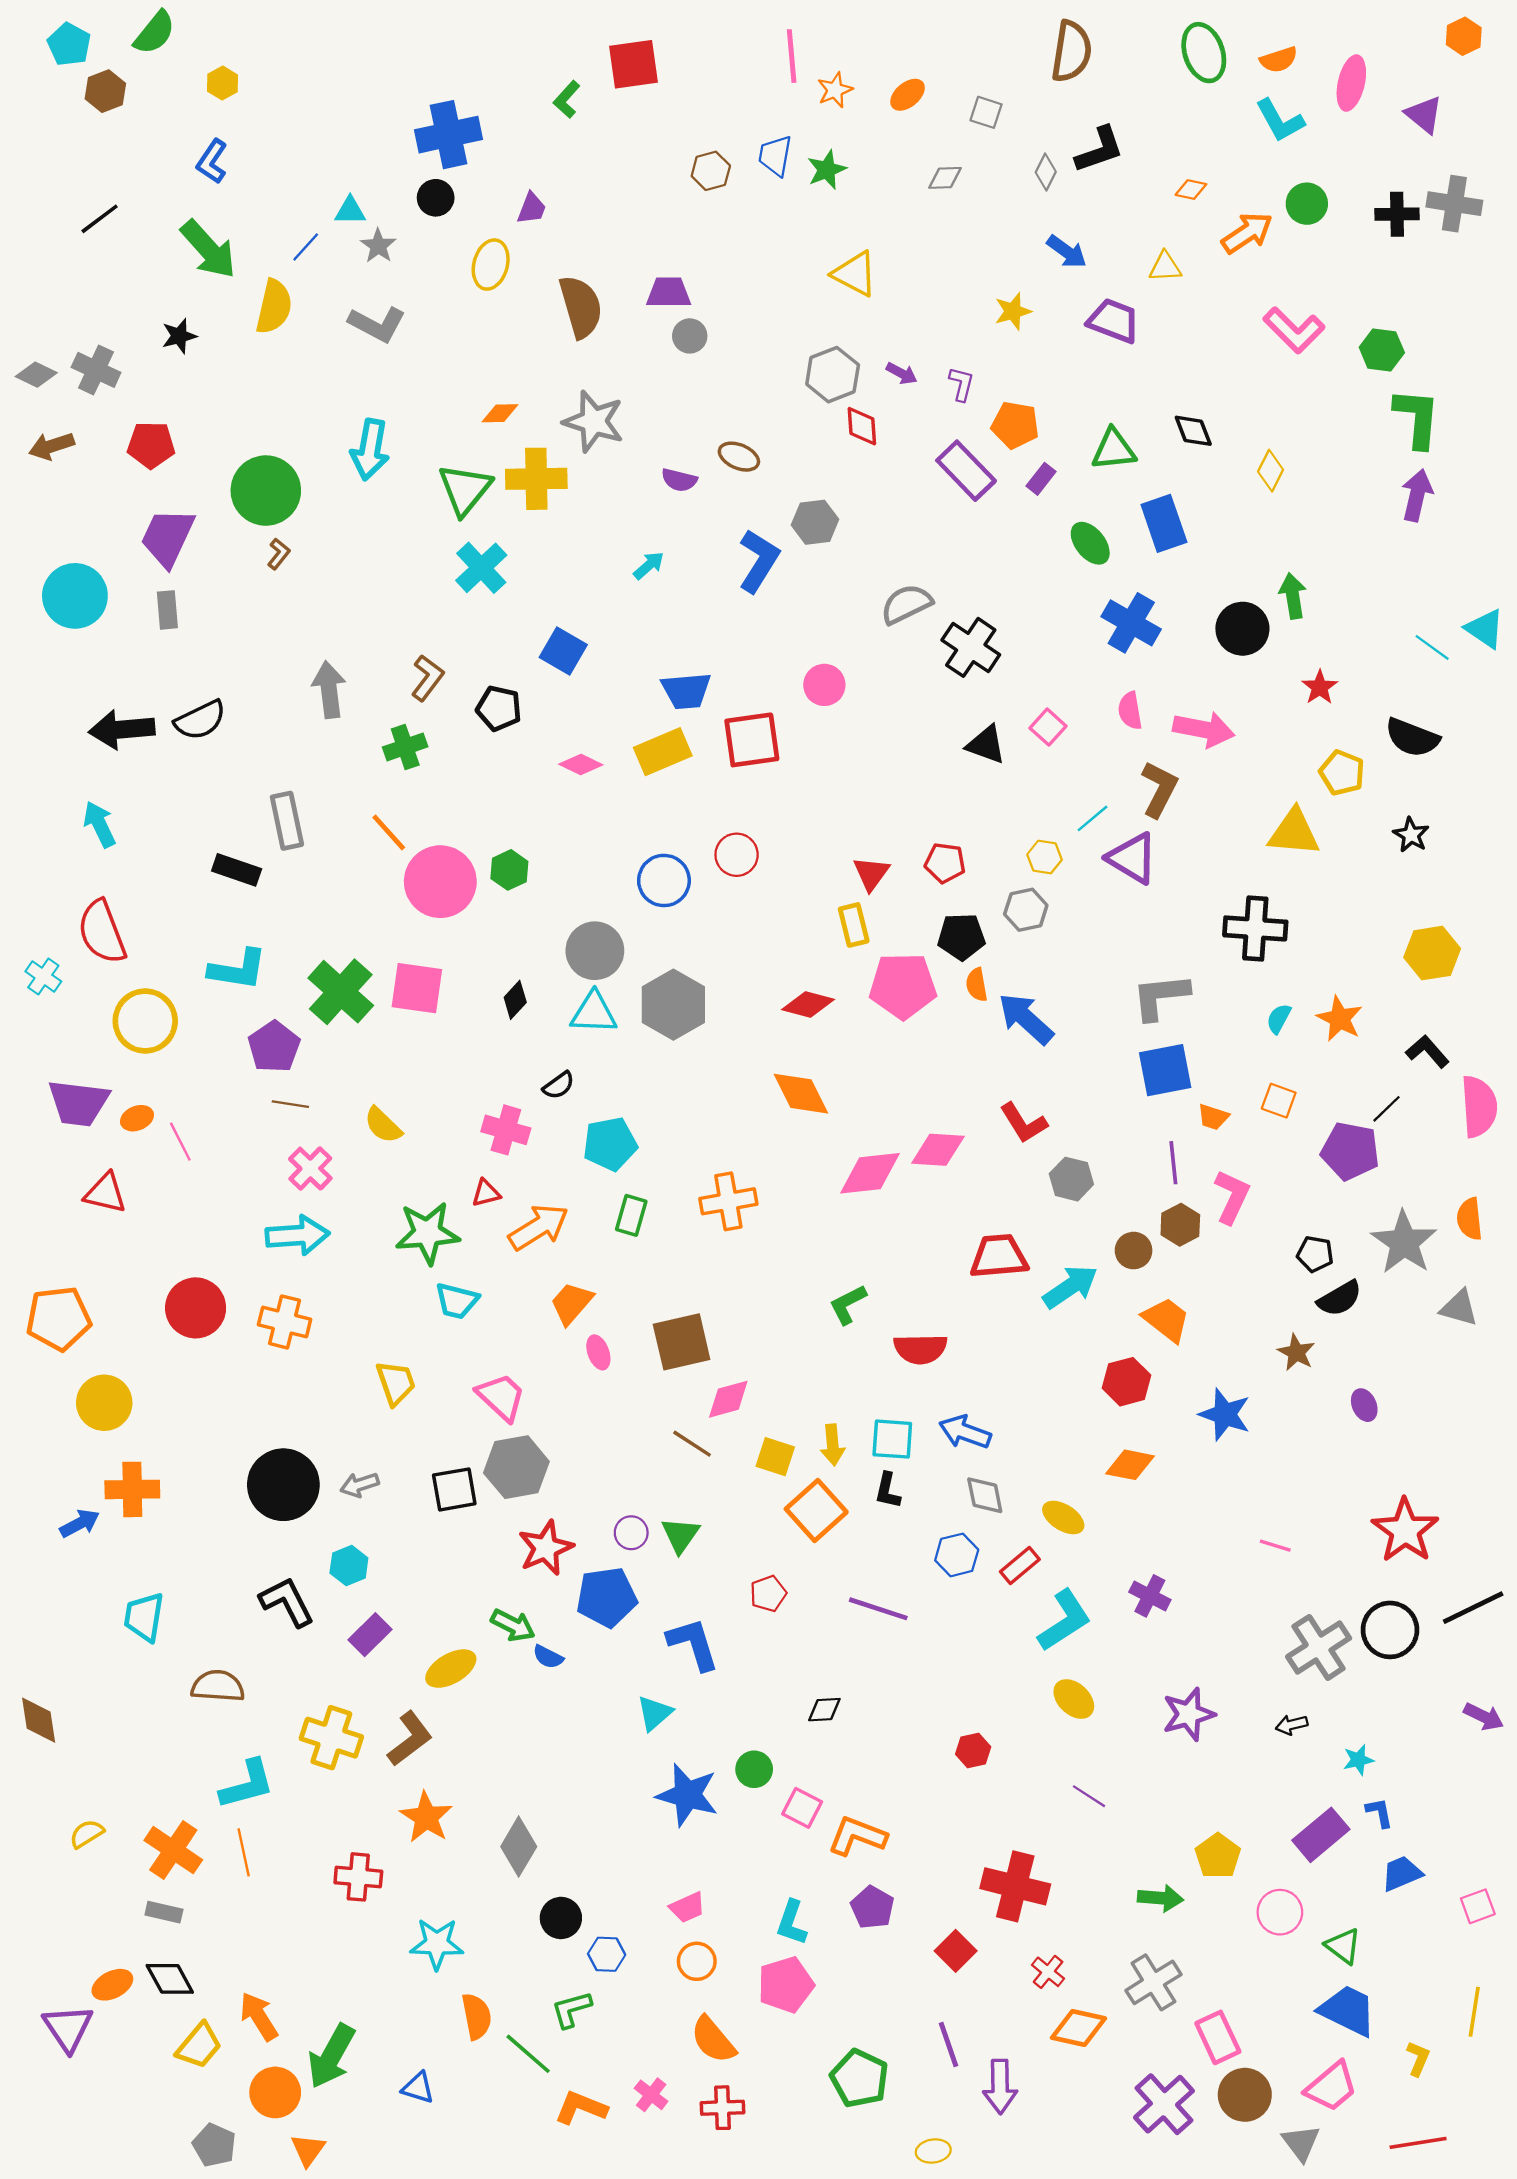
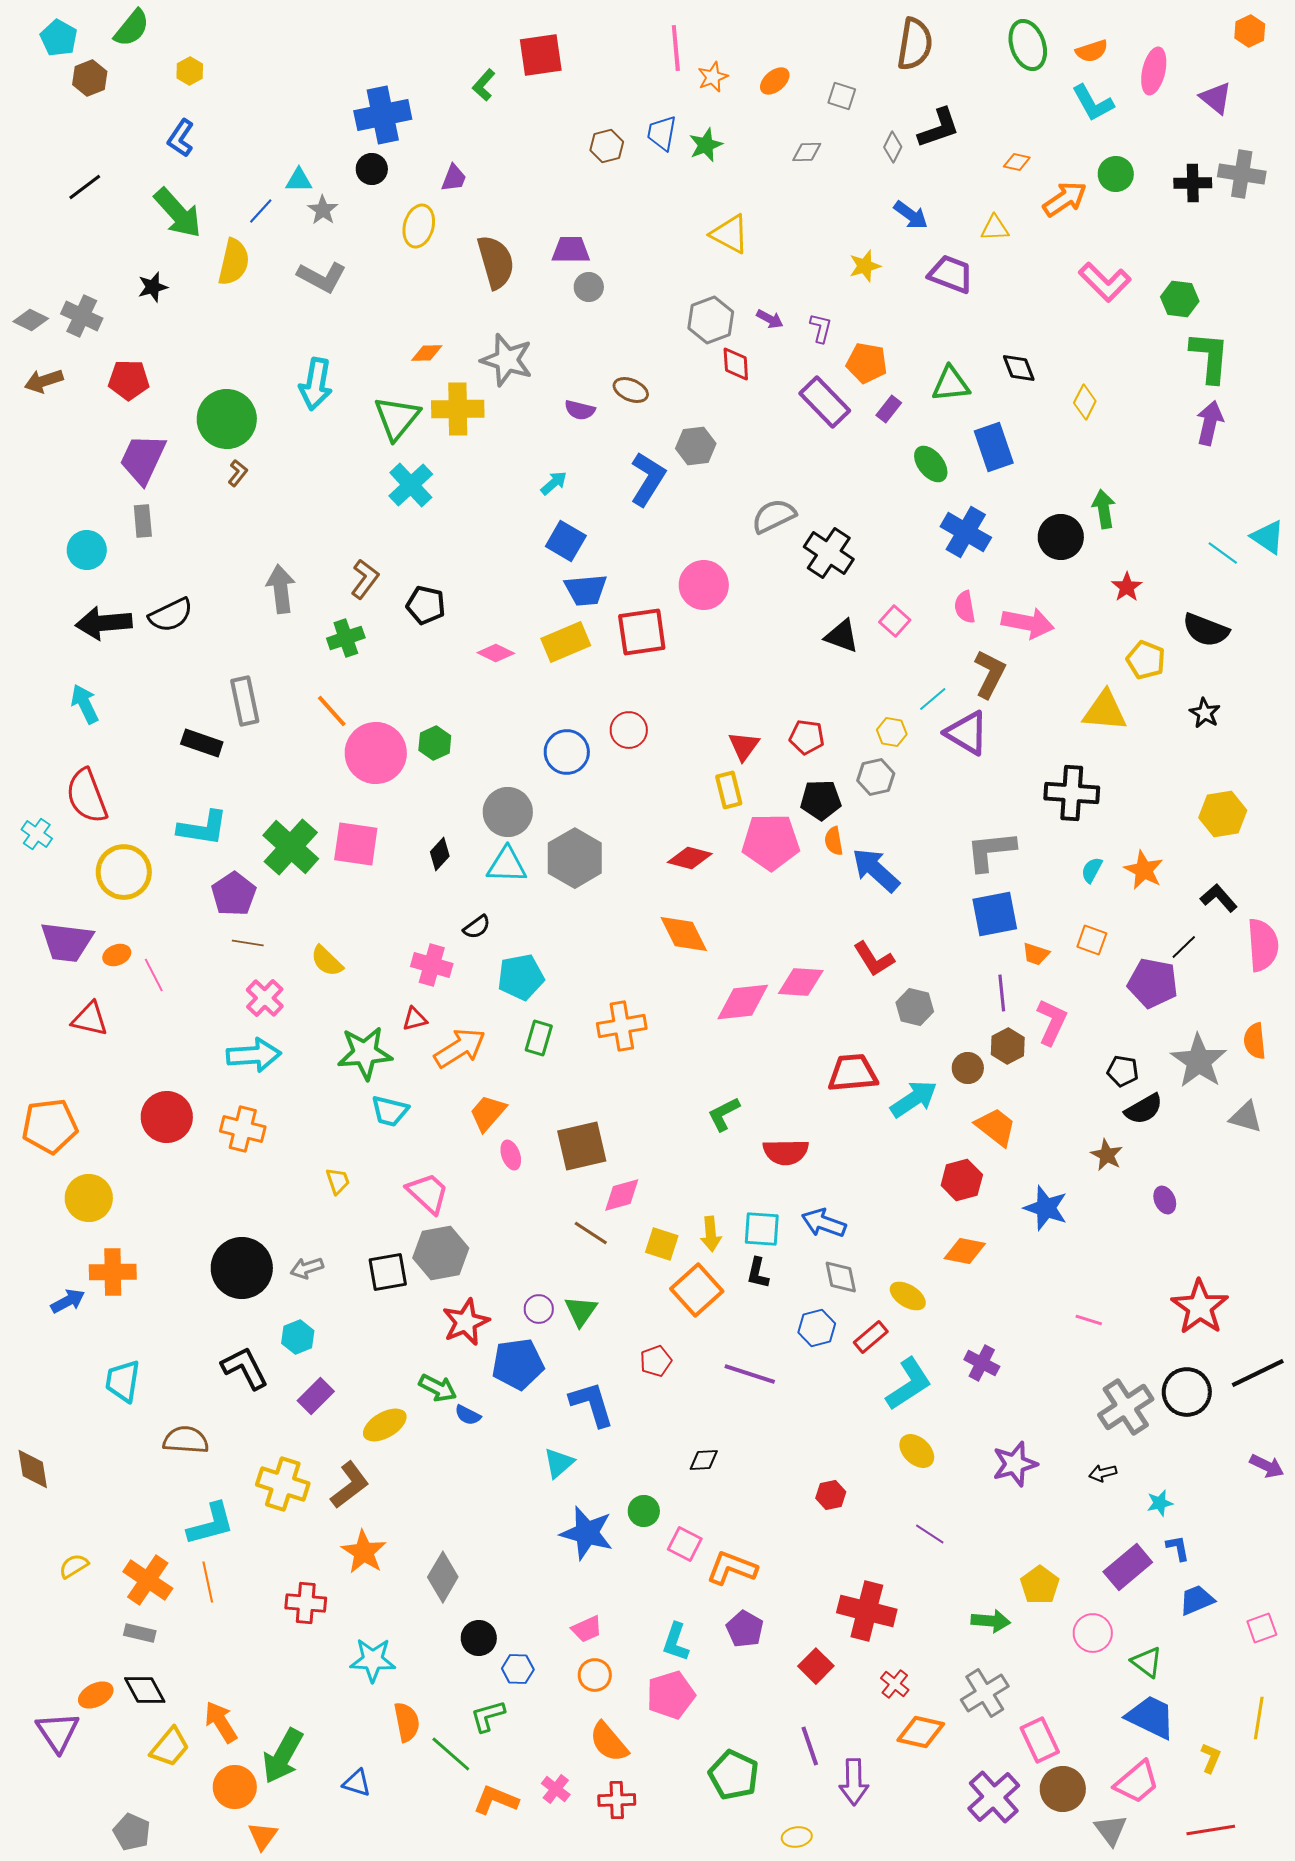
cyan circle: (75, 596) -> (87, 550), moved, size x0.7
blue square: (563, 651) -> (566, 541), moved
pink circle: (824, 685) -> (704, 585), size x1.4
yellow trapezoid: (396, 1383) -> (338, 1181), size x0.7
gray pentagon: (214, 2145) -> (132, 1832), moved

